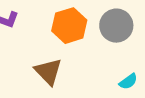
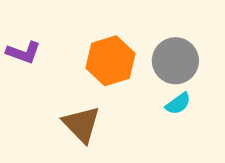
cyan semicircle: (128, 82) -> (178, 104), moved

